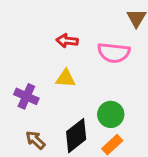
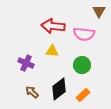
red arrow: (67, 41) -> (53, 26), size x1.6
green circle: (111, 114) -> (82, 65), moved

